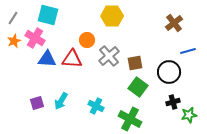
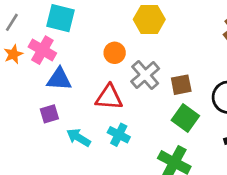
red triangle: (72, 59) -> (109, 97), moved
cyan arrow: (61, 101) -> (79, 137), turned 90
purple square: (37, 103) -> (49, 114), moved
cyan cross: (96, 106) -> (119, 135), moved

